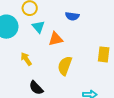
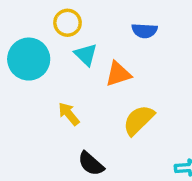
yellow semicircle: (65, 66) -> (139, 120), turned 30

